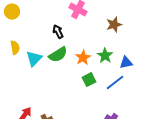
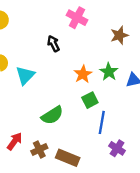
green semicircle: (58, 55) -> (52, 115), moved
blue line: (115, 83) -> (102, 122), moved, turned -42

